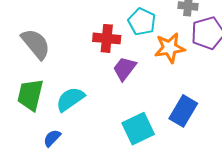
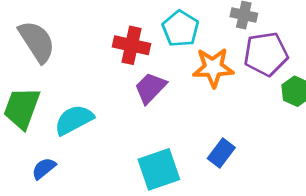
blue rectangle: (183, 111) -> (221, 153), size x0.7

